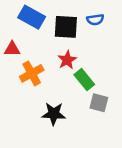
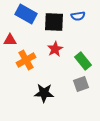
green rectangle: (84, 80) -> (83, 61), moved
gray square: (99, 103) -> (81, 84), turned -35

